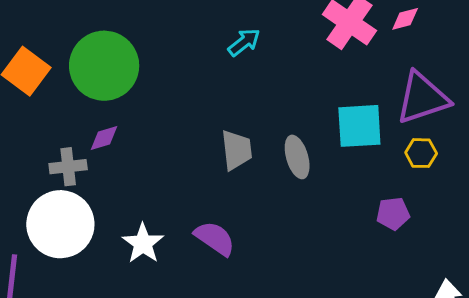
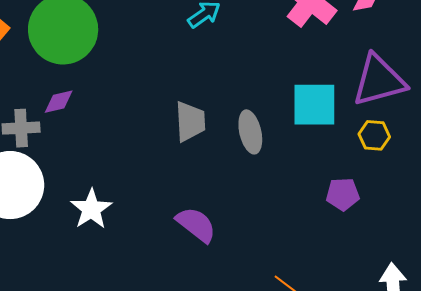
purple semicircle: (215, 238) -> (196, 225), moved

